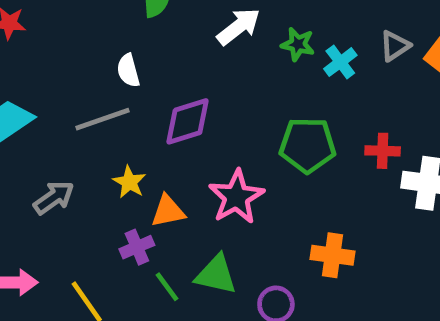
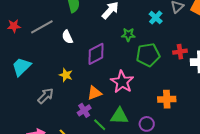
green star: (298, 44) -> (128, 35), moved
gray line: (103, 119) -> (42, 27), moved
yellow star: (129, 182) -> (66, 75), moved

